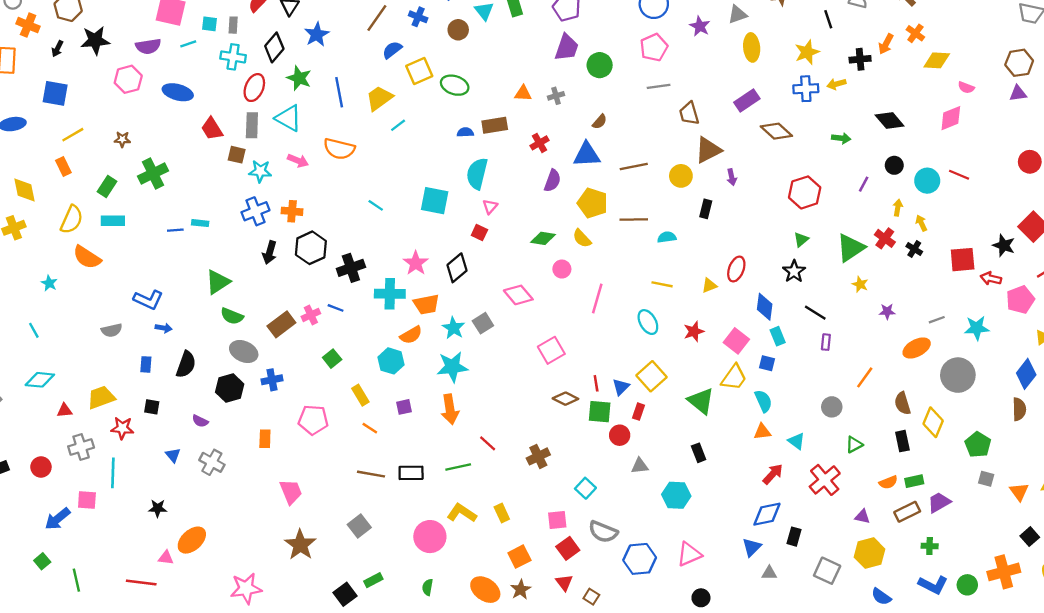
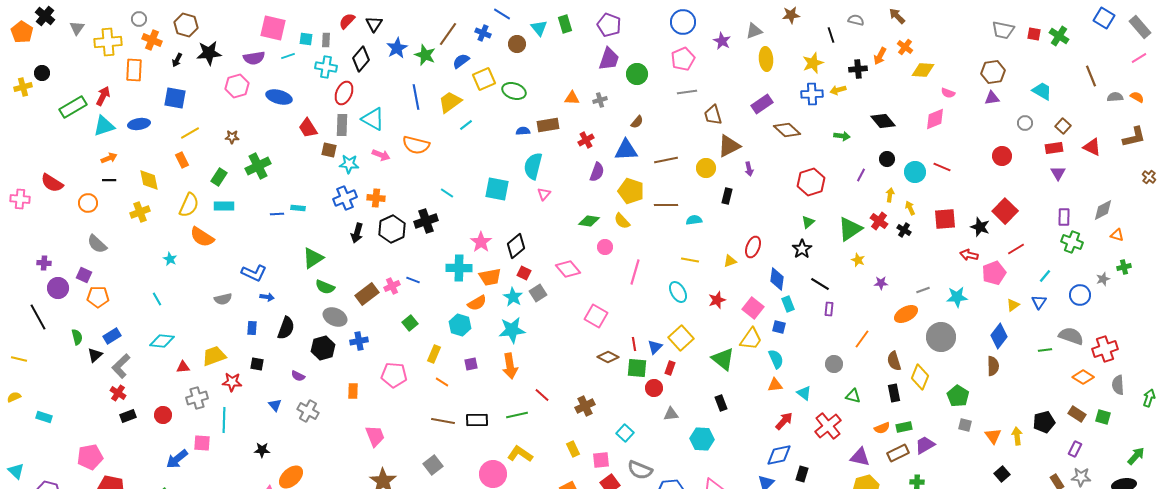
green star: (299, 78) -> (425, 55), moved
red square: (479, 232) -> (524, 273), moved
red square: (963, 260) -> (945, 219), moved
black cross: (351, 268) -> (426, 221), moved
pink square: (551, 350) -> (596, 316), turned -30
yellow rectangle: (360, 395) -> (434, 354), turned 54
green triangle: (854, 445) -> (853, 396), turned 42
yellow rectangle: (502, 513) -> (573, 449), moved
purple triangle: (862, 516) -> (860, 457), size x1.5

